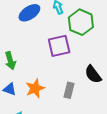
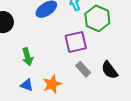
gray rectangle: (69, 90) -> (83, 69), moved, turned -56

